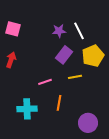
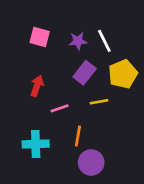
pink square: (13, 29) -> (40, 37), moved
red arrow: (11, 60) -> (37, 86), moved
purple circle: (88, 123) -> (91, 162), moved

